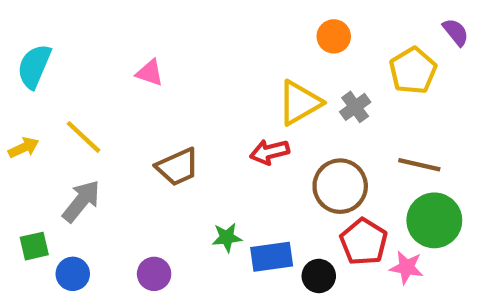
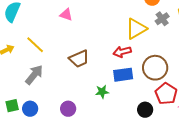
gray cross: (355, 107) -> (162, 19), moved
green square: (34, 246) -> (12, 106), moved
blue rectangle: (272, 257) -> (123, 75), moved

